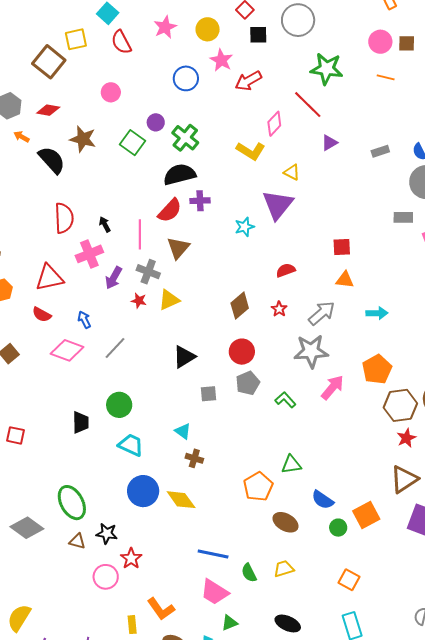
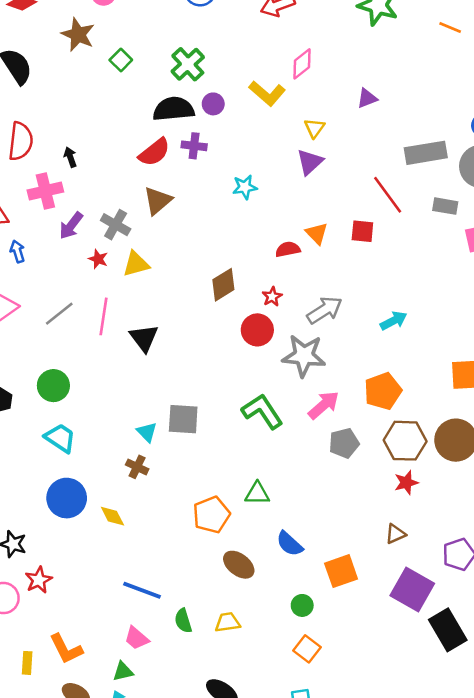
red line: (308, 105) -> (388, 195), moved
purple circle: (156, 122) -> (213, 104), moved
brown star: (83, 139) -> (78, 35), moved
green square: (132, 143) -> (121, 60), size x0.7
gray rectangle: (380, 151) -> (426, 153), moved, size x1.8
yellow triangle: (292, 172) -> (314, 128), turned 30
purple triangle: (278, 205) -> (310, 162), moved, size x0.7
pink line: (140, 234) -> (103, 316), moved
orange triangle: (345, 280) -> (317, 233), moved, turned 30
cyan arrow: (377, 313) -> (394, 321), turned -35
blue arrow: (84, 320) -> (17, 251), moved
red circle: (242, 352) -> (257, 330), moved
black triangle: (184, 357) -> (144, 338), turned -45
gray pentagon: (248, 383) -> (344, 443), moved
gray square: (209, 394) -> (183, 419), moved, size x1.5
green L-shape: (285, 400) -> (262, 411), size x1.6
cyan triangle: (183, 431) -> (147, 432), moved
brown triangle: (404, 479) -> (395, 534), size x0.6
yellow diamond: (181, 500) -> (112, 516), size x0.7
green circle: (338, 528) -> (302, 605), moved
pink trapezoid: (215, 592) -> (136, 638), size x0.7
green triangle: (229, 623) -> (123, 672), moved

